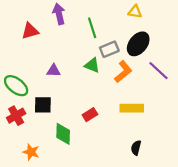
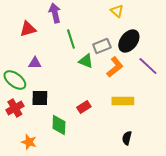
yellow triangle: (135, 12) -> (117, 11), moved, turned 32
green line: (92, 28) -> (71, 39), moved
purple triangle: (54, 71) -> (35, 63), moved

